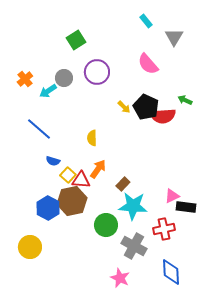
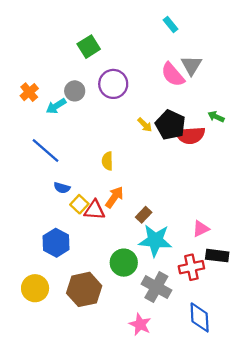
gray triangle: (174, 37) -> (191, 65), moved
brown hexagon: (72, 201) -> (84, 289), moved
black rectangle: (186, 207) -> (217, 256), moved

